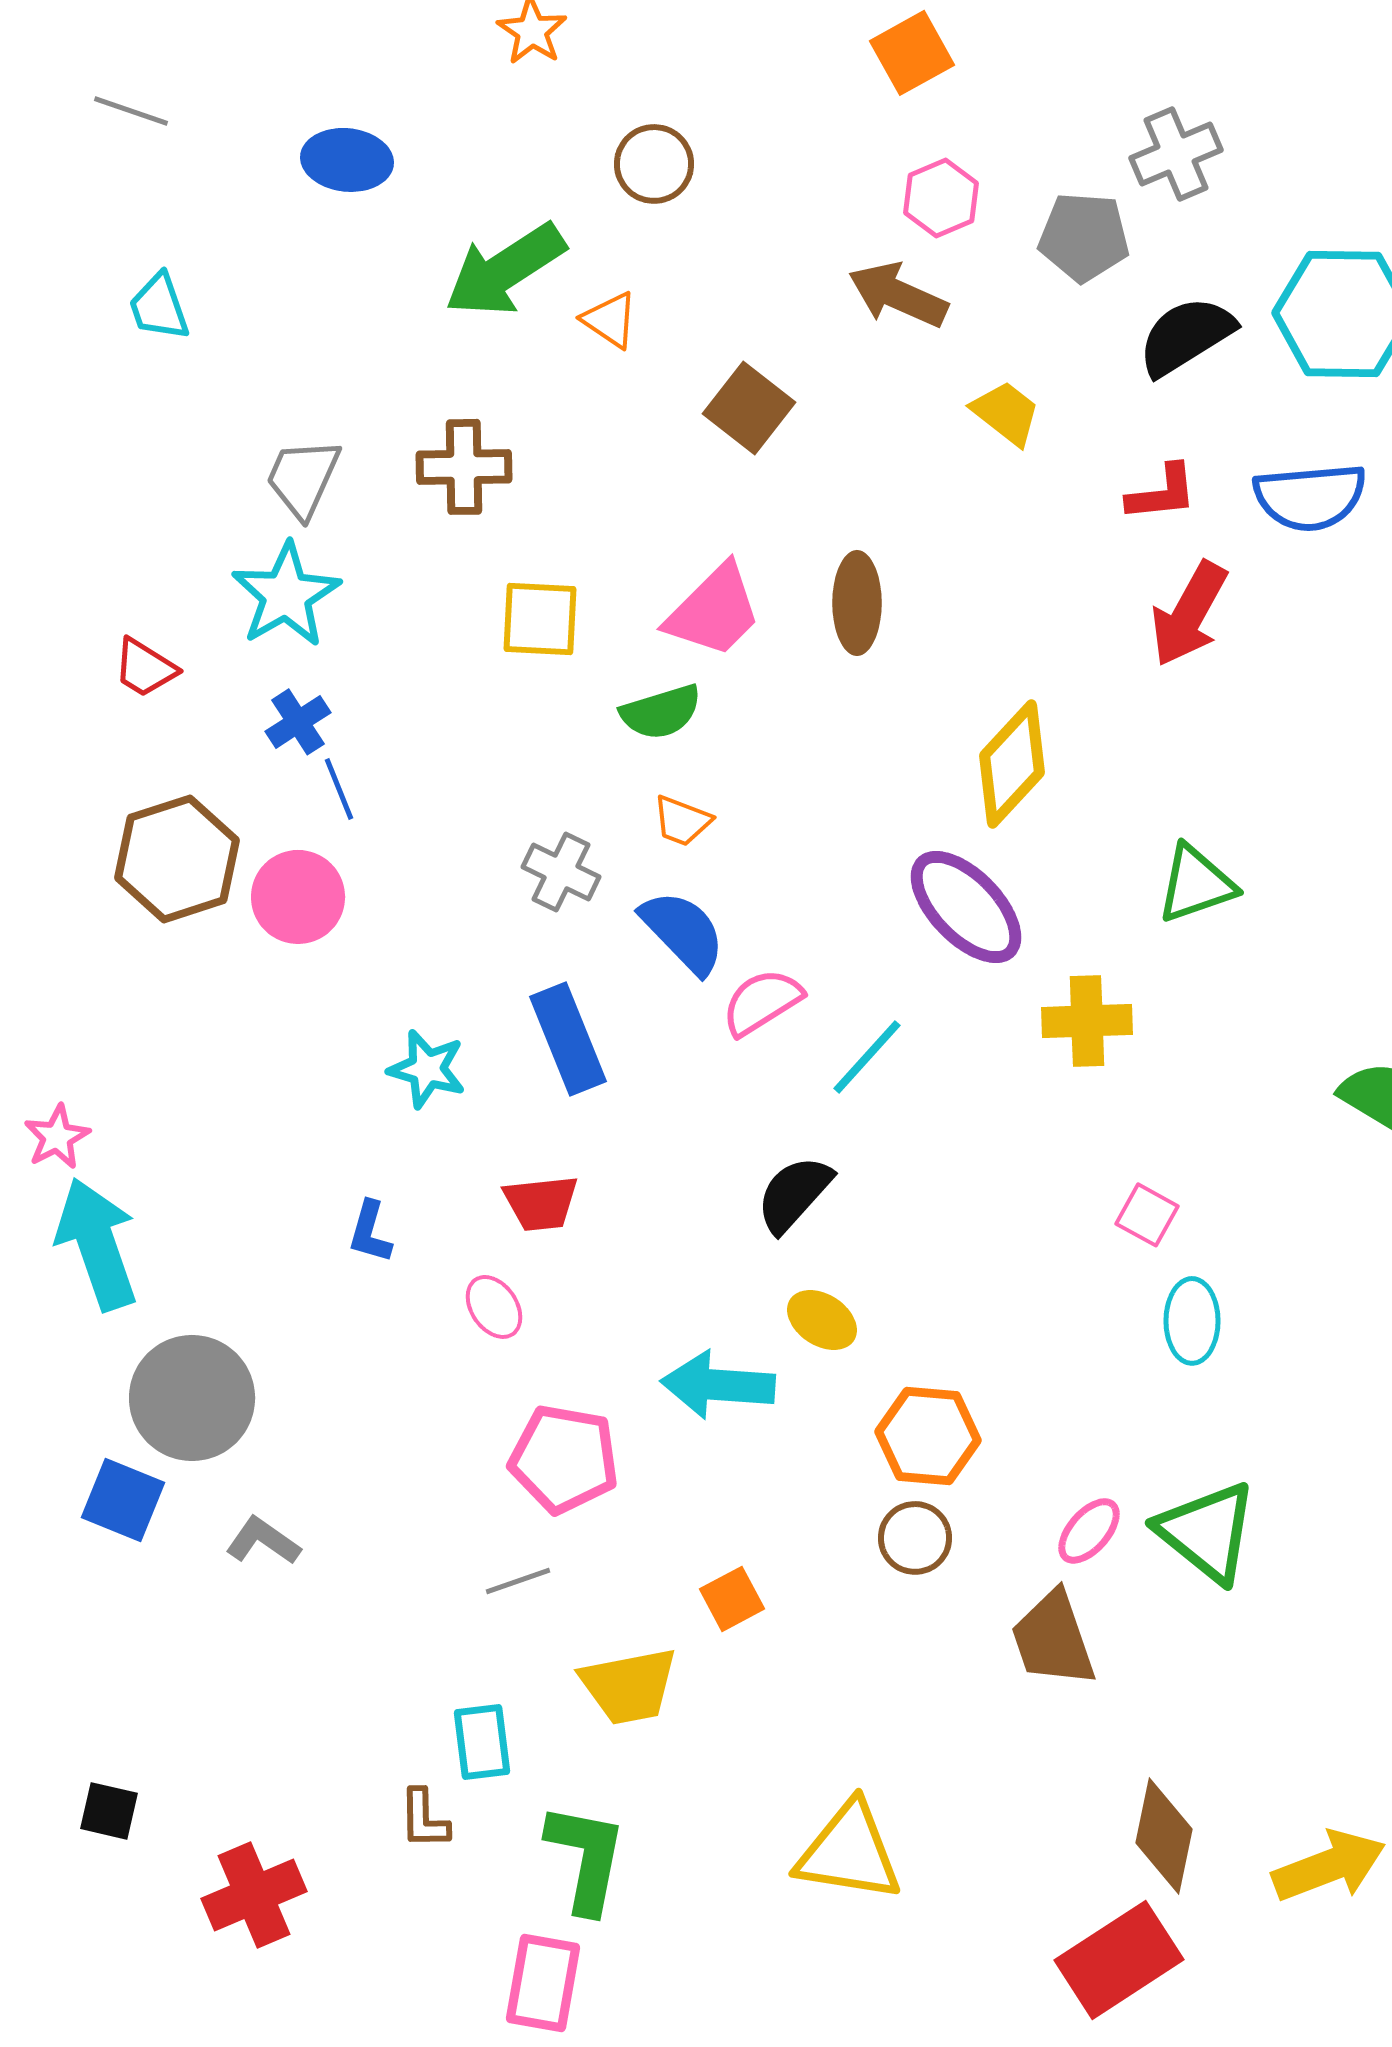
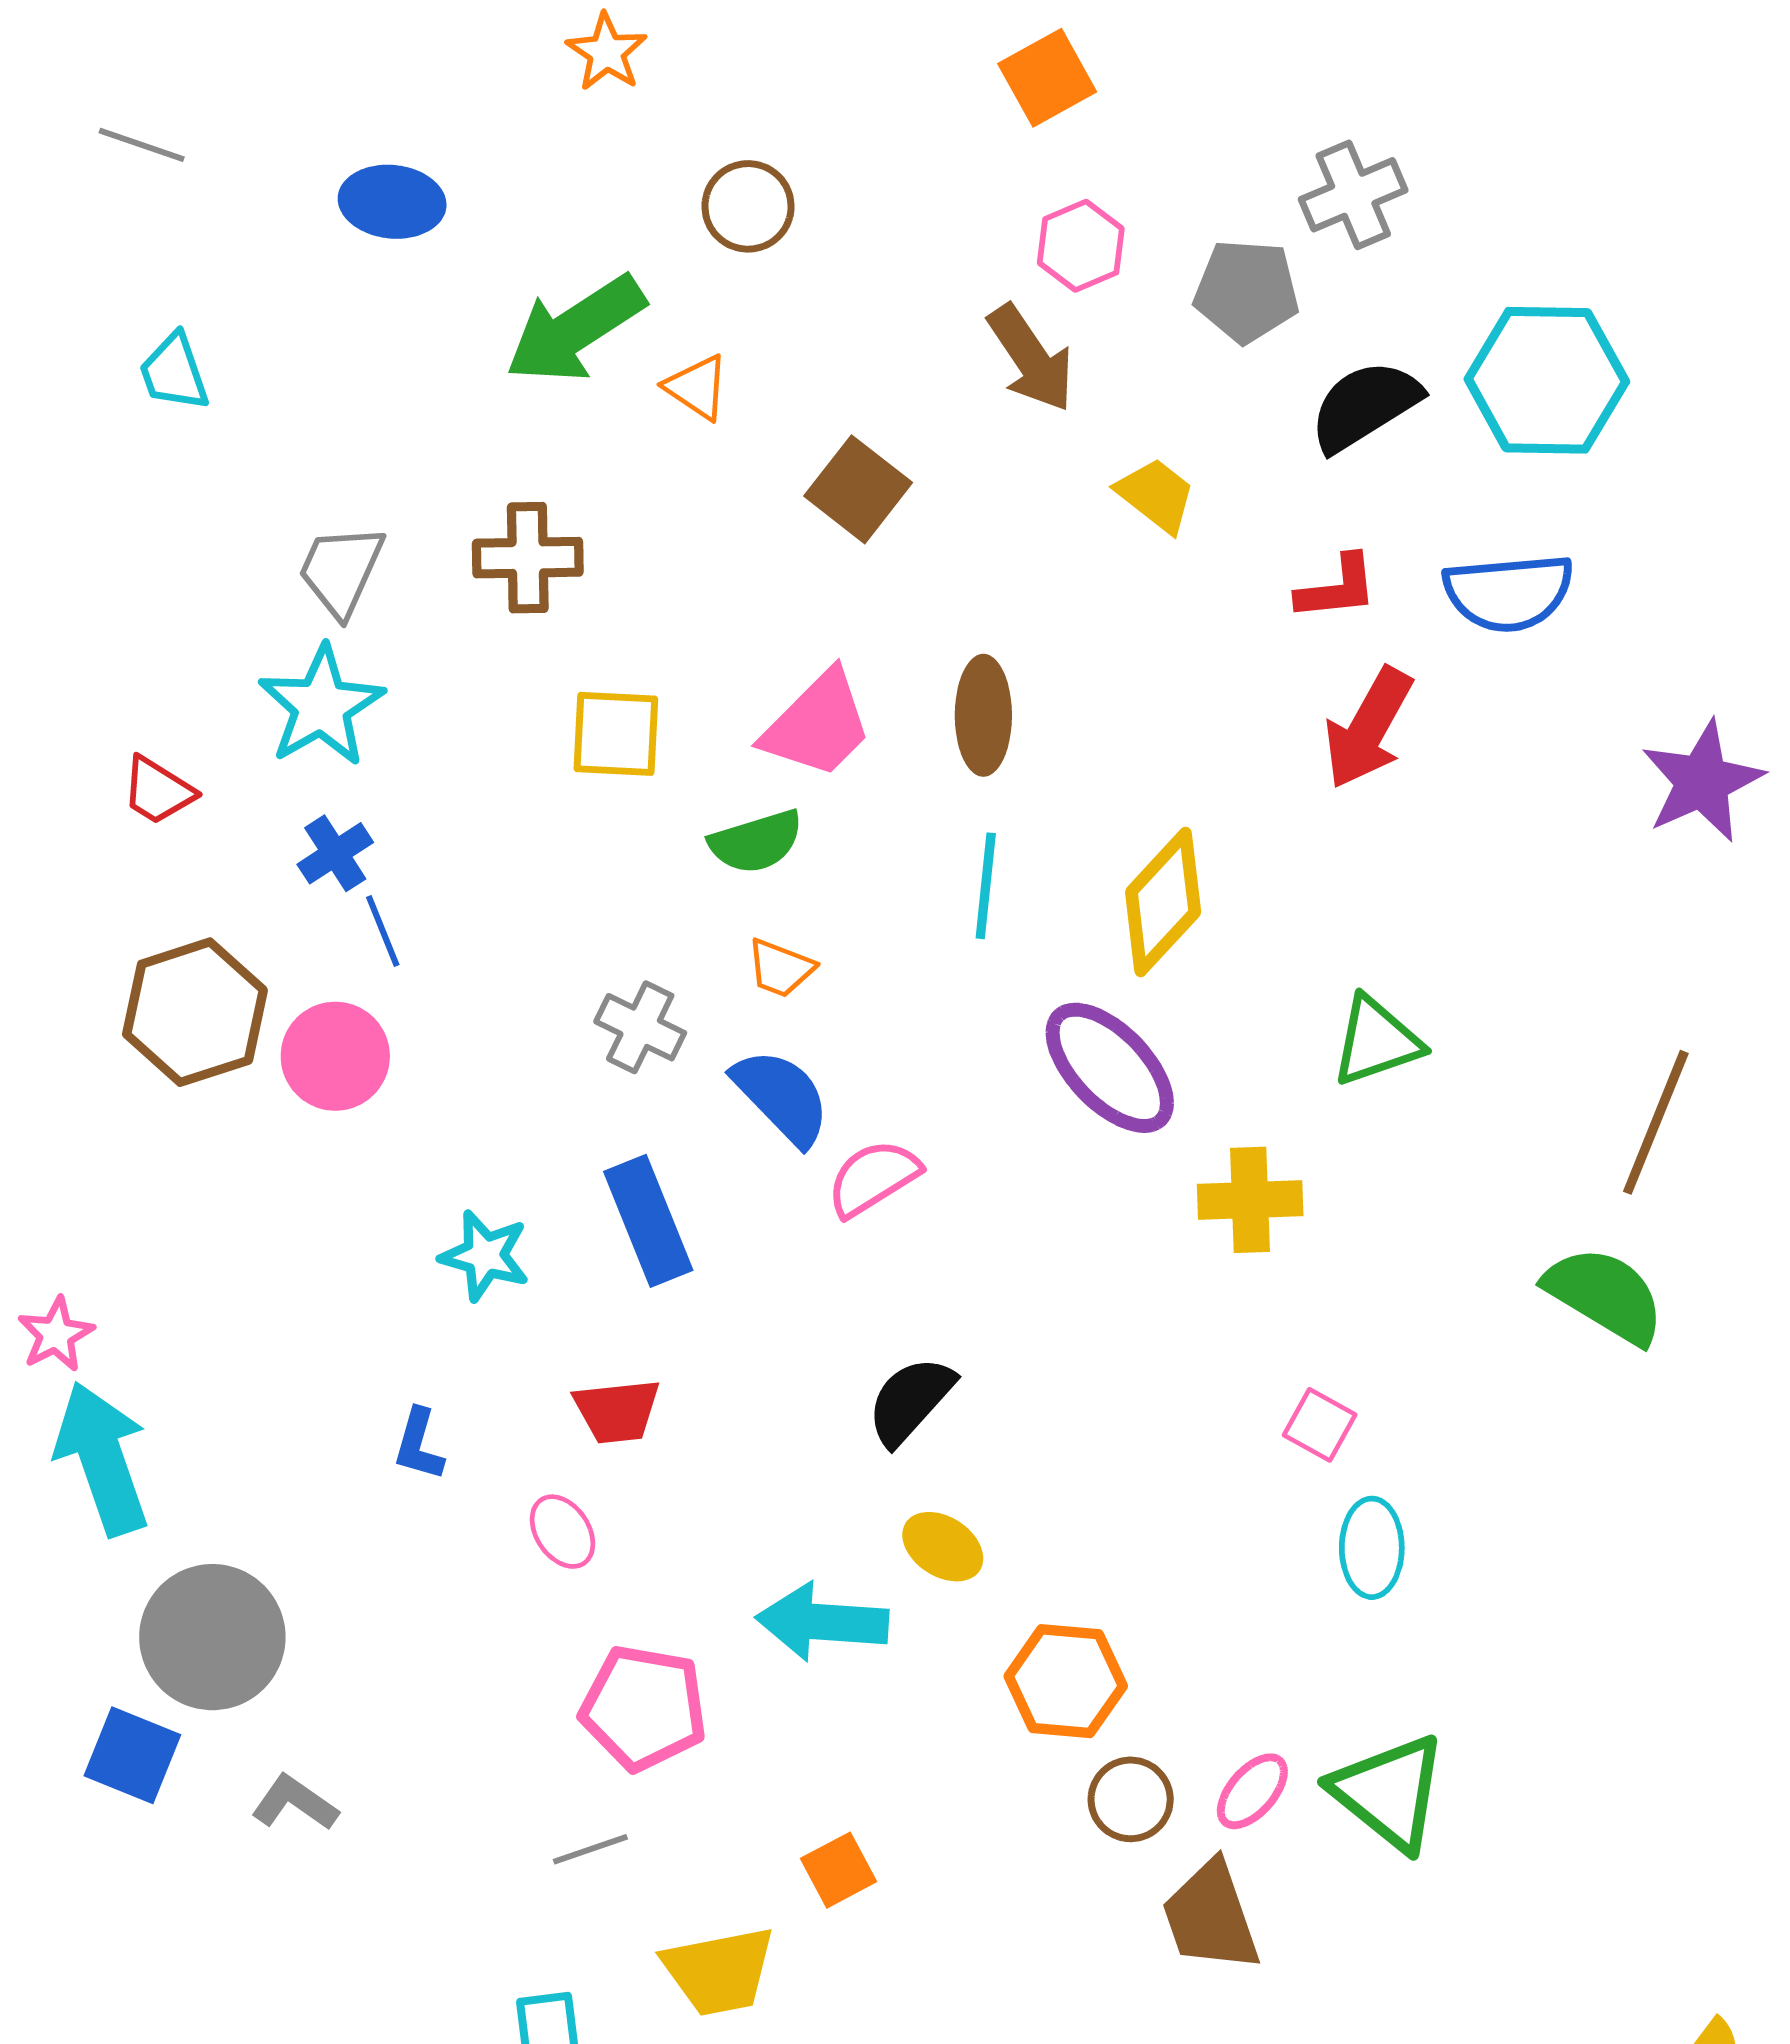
brown arrow: (898, 295) -> (1031, 358), turned -148
cyan line: (867, 1057) -> (986, 886), moved, turned -36
brown circle: (915, 1538) -> (1131, 1799), moved

